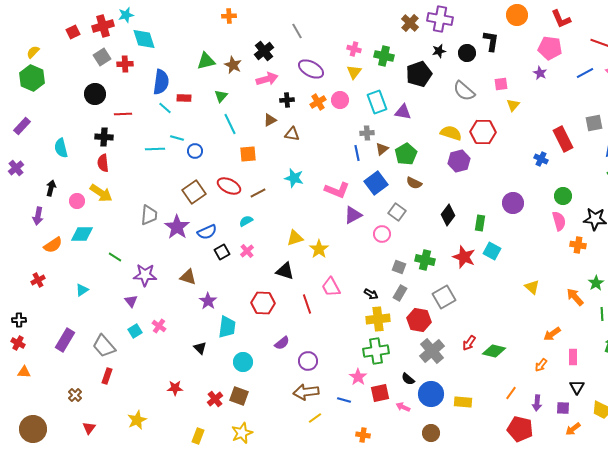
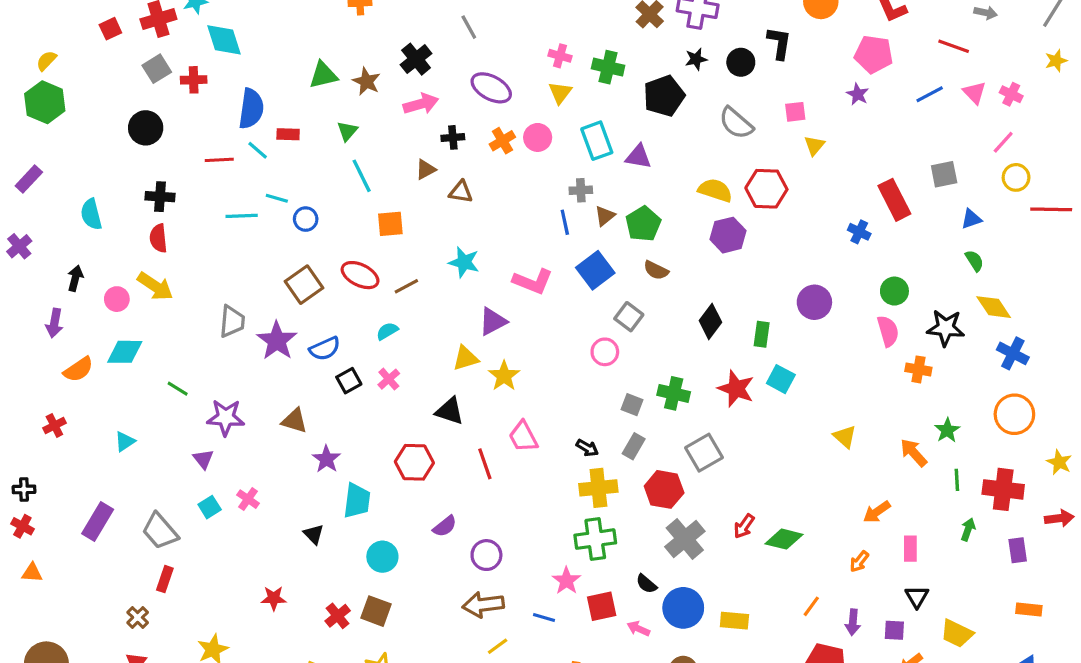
red line: (123, 114) -> (219, 160), moved
purple triangle: (353, 215) -> (493, 321), moved
brown cross: (75, 395) -> (138, 617), moved

